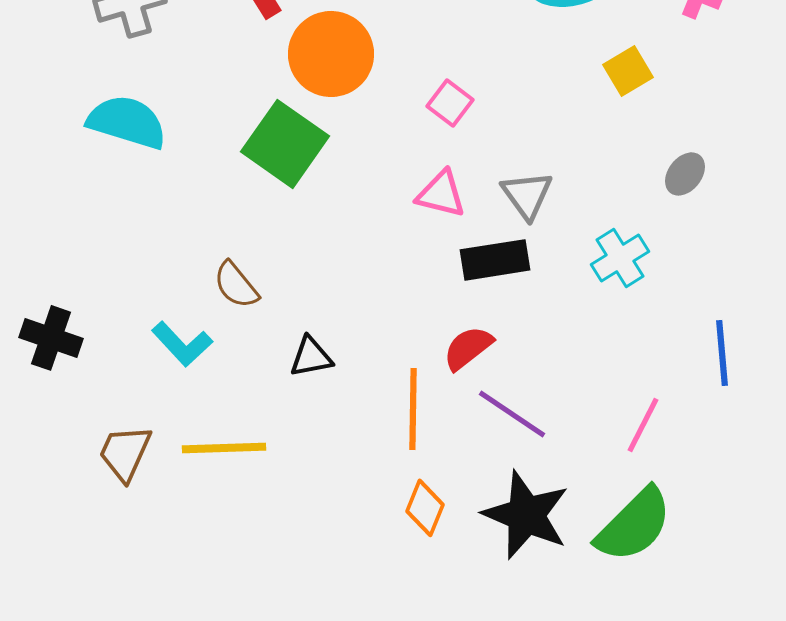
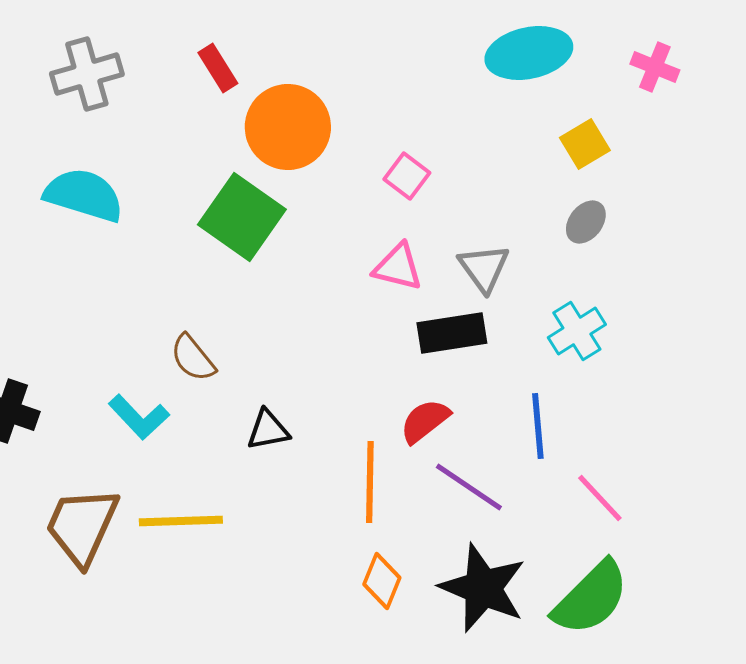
gray ellipse: (685, 174) -> (586, 222), moved
blue line: (722, 353) -> (538, 426), moved
pink line: (643, 425) -> (600, 498), turned -70
brown trapezoid: (125, 453) -> (82, 526), size x1.4

